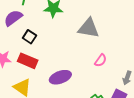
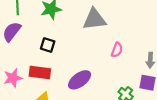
black square: (29, 37) -> (48, 45), moved

